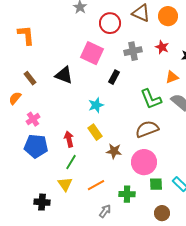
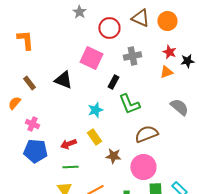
red star: (162, 47) -> (169, 52), moved
orange triangle: (172, 77) -> (166, 72), moved
green L-shape: (151, 99) -> (129, 104), moved
pink cross: (33, 119) -> (32, 124), turned -32
red arrow: (69, 139) -> (68, 144), turned -98
green line: (71, 162) -> (70, 167), turned 56

